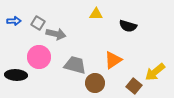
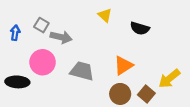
yellow triangle: (96, 14) -> (105, 15), turned 40
blue arrow: (14, 21) -> (15, 33), moved, turned -80
brown circle: (95, 83) -> (120, 94), moved

